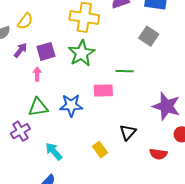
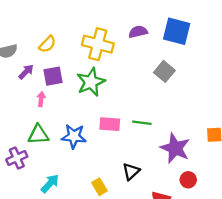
yellow semicircle: (25, 21) -> (47, 44), moved
green line: (125, 71) -> (142, 123), moved
cyan arrow: (54, 151) -> (50, 183), turned 78

